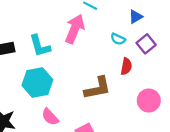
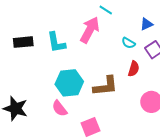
cyan hexagon: (37, 83) -> (69, 83), moved

